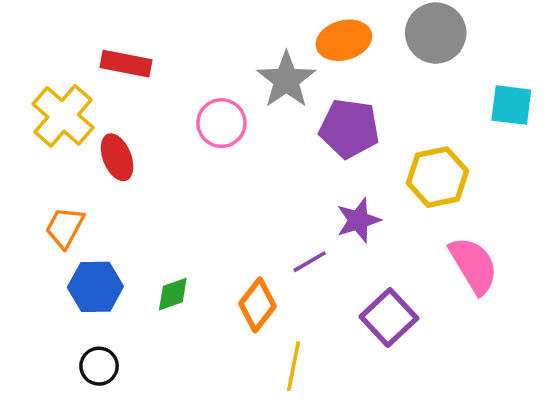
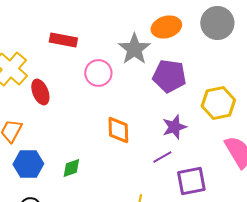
red rectangle: (126, 64) -> (63, 40), moved
purple line: (310, 262) -> (162, 157), moved
orange diamond: (257, 305) -> (118, 130), moved, turned -40
purple square: (389, 318) -> (191, 181), turned 32

